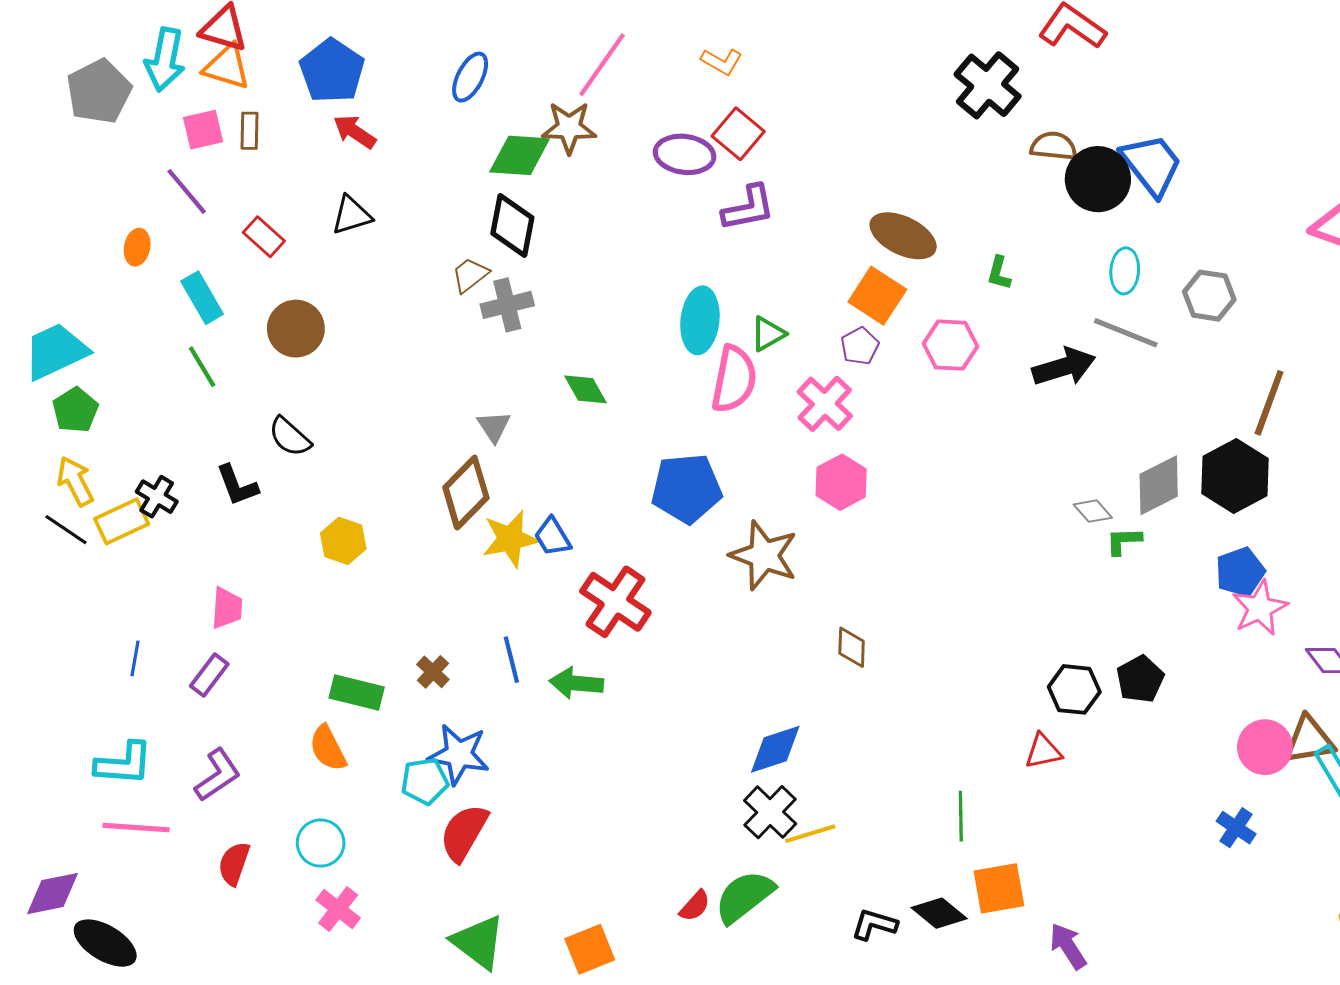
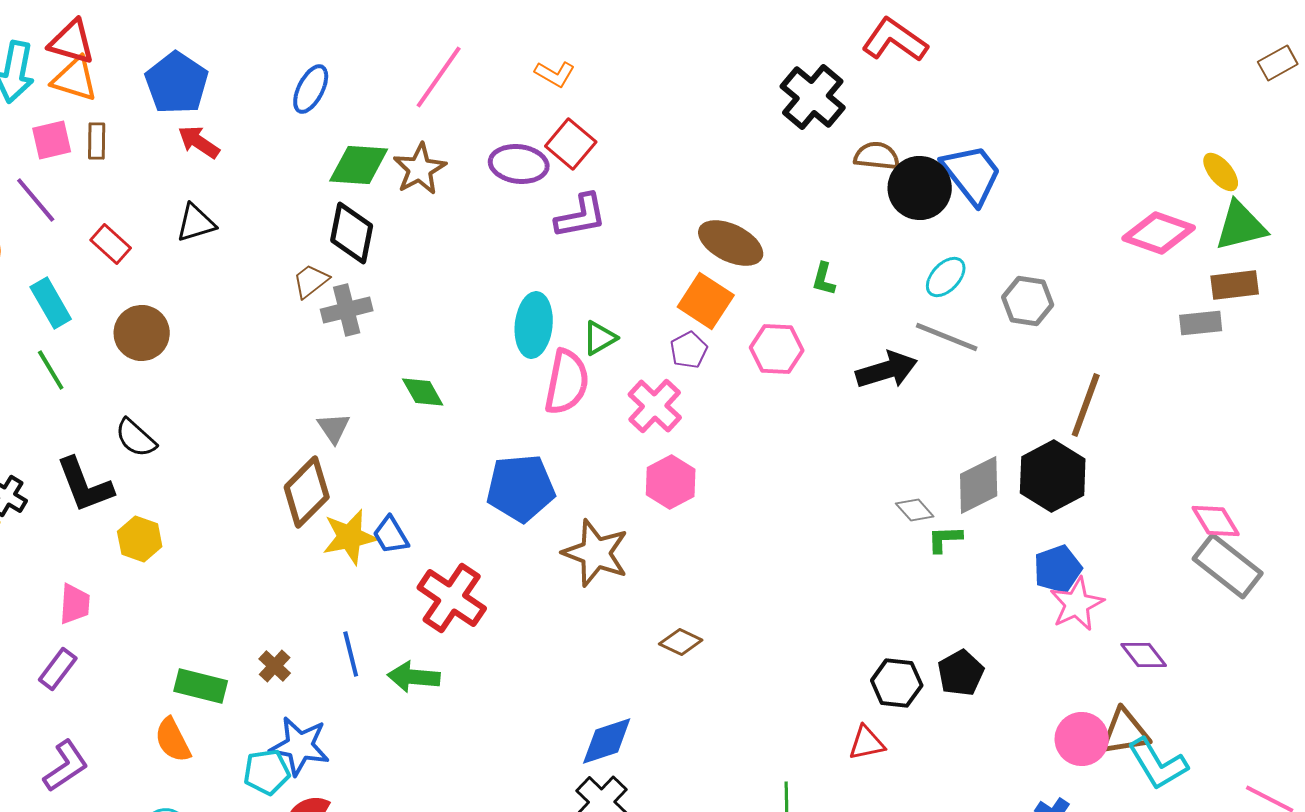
brown star: (569, 128) -> (420, 169), moved, turned -30
cyan ellipse: (1125, 271) -> (946, 277), turned 39
black L-shape: (237, 485) -> (85, 485), size x1.4
yellow hexagon: (343, 541) -> (140, 539), moved
brown diamond: (852, 647) -> (681, 642), turned -66

